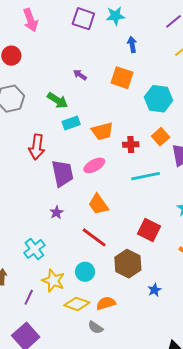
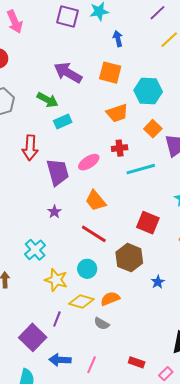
purple arrow: (80, 75) -> (68, 73), size x2.0
orange trapezoid: (102, 131) -> (117, 113), moved
red cross: (131, 144) -> (120, 148), moved
purple line: (29, 297) -> (57, 319), moved

